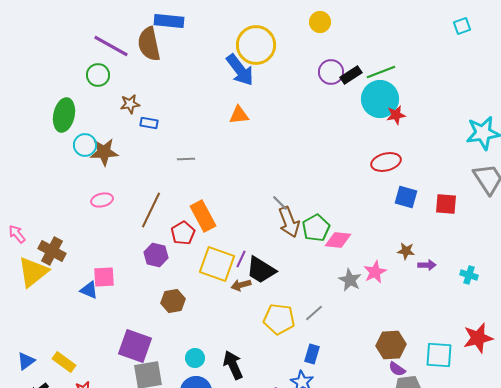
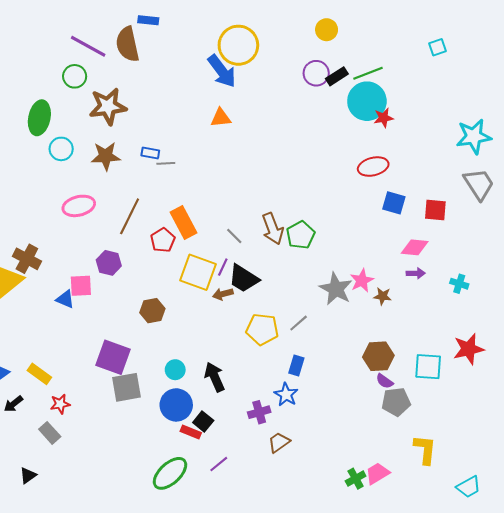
blue rectangle: (169, 21) -> (148, 20), size x0.7
yellow circle: (320, 22) -> (327, 30), moved
cyan square: (462, 26) -> (437, 47), moved
brown star: (130, 104) -> (108, 106), size x1.8
blue rectangle: (149, 123) -> (150, 153), moved
brown star: (104, 152) -> (106, 156), moved
pink ellipse: (102, 200) -> (79, 206), size x1.4
gray line: (280, 203) -> (234, 236), moved
pink diamond: (338, 240) -> (415, 247), moved
brown star: (406, 251) -> (383, 296), moved
purple hexagon: (156, 255) -> (109, 263), moved
gray star: (350, 280) -> (336, 289), size x1.4

